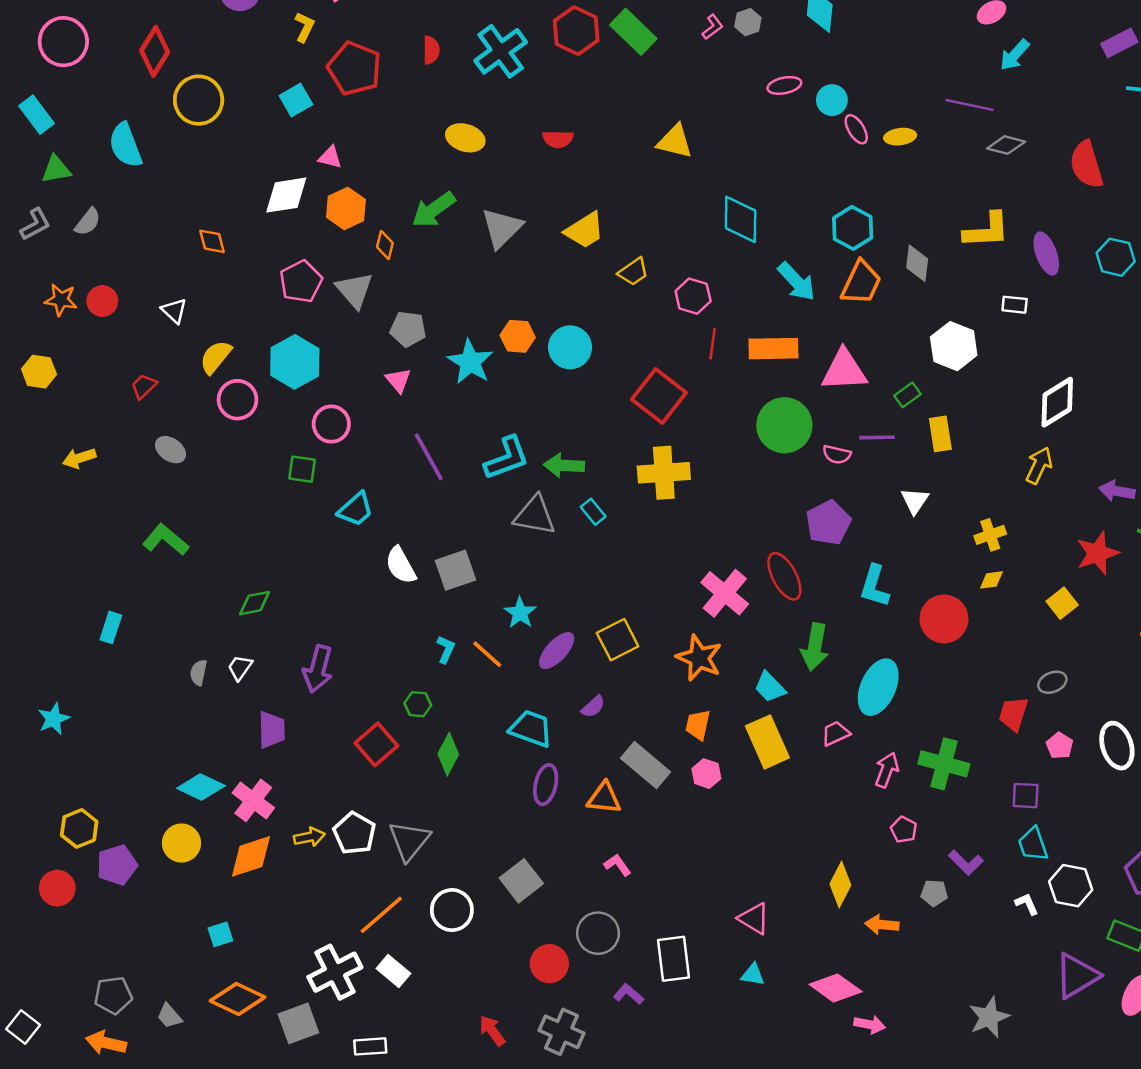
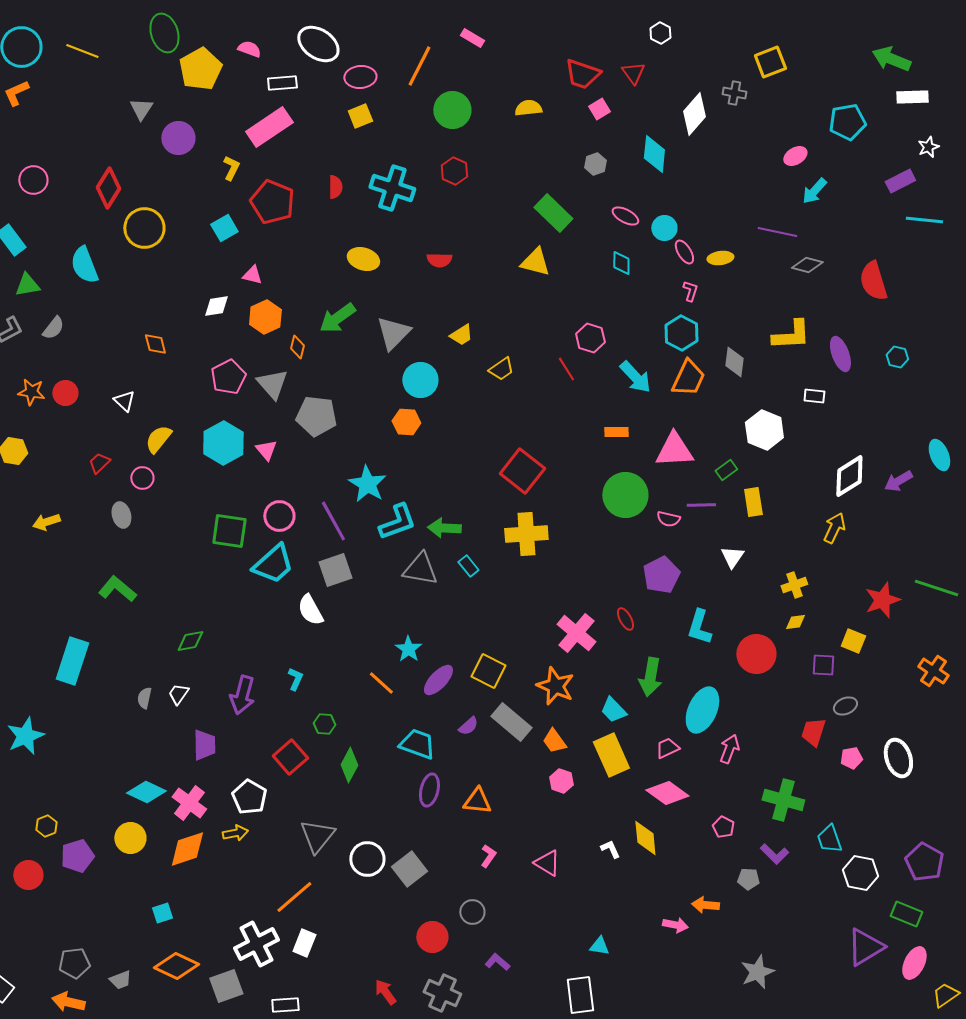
pink L-shape: (713, 27) -> (690, 291), moved, turned -35
red hexagon: (576, 31) -> (454, 171), size x0.7
green rectangle: (633, 32) -> (553, 213), moved
pink circle: (63, 42) -> (33, 180), size x0.7
cyan cross: (501, 51) -> (392, 188), turned -36
pink ellipse: (784, 85) -> (625, 216), turned 40
white diamond: (286, 195) -> (216, 306), size x0.7
cyan diamond: (741, 219) -> (621, 263), moved, size x0.6
yellow trapezoid: (585, 230) -> (461, 335), size x0.7
cyan hexagon: (1116, 257) -> (897, 357), size x0.7
pink hexagon: (693, 296) -> (590, 338), moved
gray pentagon: (408, 329) -> (316, 416), size x1.4
red line: (713, 344) -> (566, 369), moved, turned -40
cyan circle: (570, 347) -> (420, 380), moved
orange rectangle: (773, 349) -> (616, 432), size x0.6
cyan star: (470, 362) -> (367, 484), moved
pink triangle: (398, 380) -> (266, 450), moved
pink circle: (238, 400) -> (142, 478), moved, size x0.7
pink circle: (331, 424) -> (279, 516), moved
gray ellipse: (171, 450) -> (121, 515), turned 40
green square: (302, 469) -> (229, 531), size x1.5
purple arrow: (1117, 491) -> (898, 481), moved, turned -40
cyan trapezoid: (356, 509) -> (273, 564), size x1.4
gray square: (456, 570) -> (335, 570), moved
red ellipse: (784, 576) -> (625, 619), size x0.6
yellow square: (1062, 603) -> (853, 641), turned -30
cyan rectangle: (111, 627) -> (72, 661), size x1.8
yellow square: (618, 640) -> (488, 671), turned -36
cyan L-shape: (446, 649) -> (295, 679), moved
cyan star: (54, 719) -> (25, 736), size x1.4
orange trapezoid: (698, 725) -> (554, 741), turned -48
pink pentagon: (1060, 746) -> (851, 758), turned 30
green cross: (944, 764) -> (783, 800), moved
gray rectangle: (646, 765) -> (511, 722), moved
pink arrow: (887, 770) -> (729, 749), moved
purple square: (1026, 796) -> (823, 665), moved
yellow hexagon: (79, 828) -> (46, 826), size x0.7
white pentagon: (354, 833) -> (249, 797), moved
pink L-shape: (618, 865) -> (488, 856), turned 70
yellow diamond: (840, 884) -> (645, 838), moved, turned -33
white L-shape: (1027, 904) -> (610, 849), moved
white circle: (452, 910) -> (367, 859), moved
pink triangle: (754, 919) -> (547, 863), moved
gray circle: (598, 933) -> (472, 912), size x0.7
white rectangle: (674, 959) -> (580, 995), moved
white rectangle: (393, 971) -> (304, 943), turned 72
pink diamond: (836, 988) -> (667, 793), moved
gray trapezoid: (169, 1016) -> (120, 980), turned -70
gray star: (989, 1017) -> (757, 972), moved
pink arrow: (870, 1025) -> (675, 925), moved

